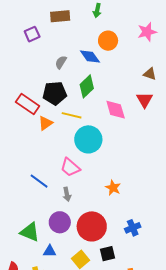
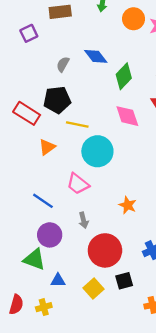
orange circle: (108, 41) -> (134, 19), moved
green diamond: (87, 86) -> (124, 76), moved
orange triangle: (45, 123) -> (47, 147), moved
gray arrow: (67, 194) -> (84, 220), moved
purple circle: (60, 222) -> (50, 235), moved

